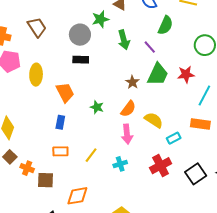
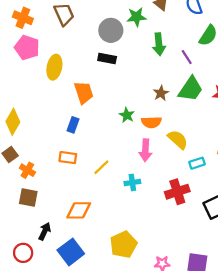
green star: (97, 107) -> (127, 115), moved
orange semicircle: (128, 109) -> (151, 122), turned 42
brown square: (45, 180) -> (28, 197), moved

